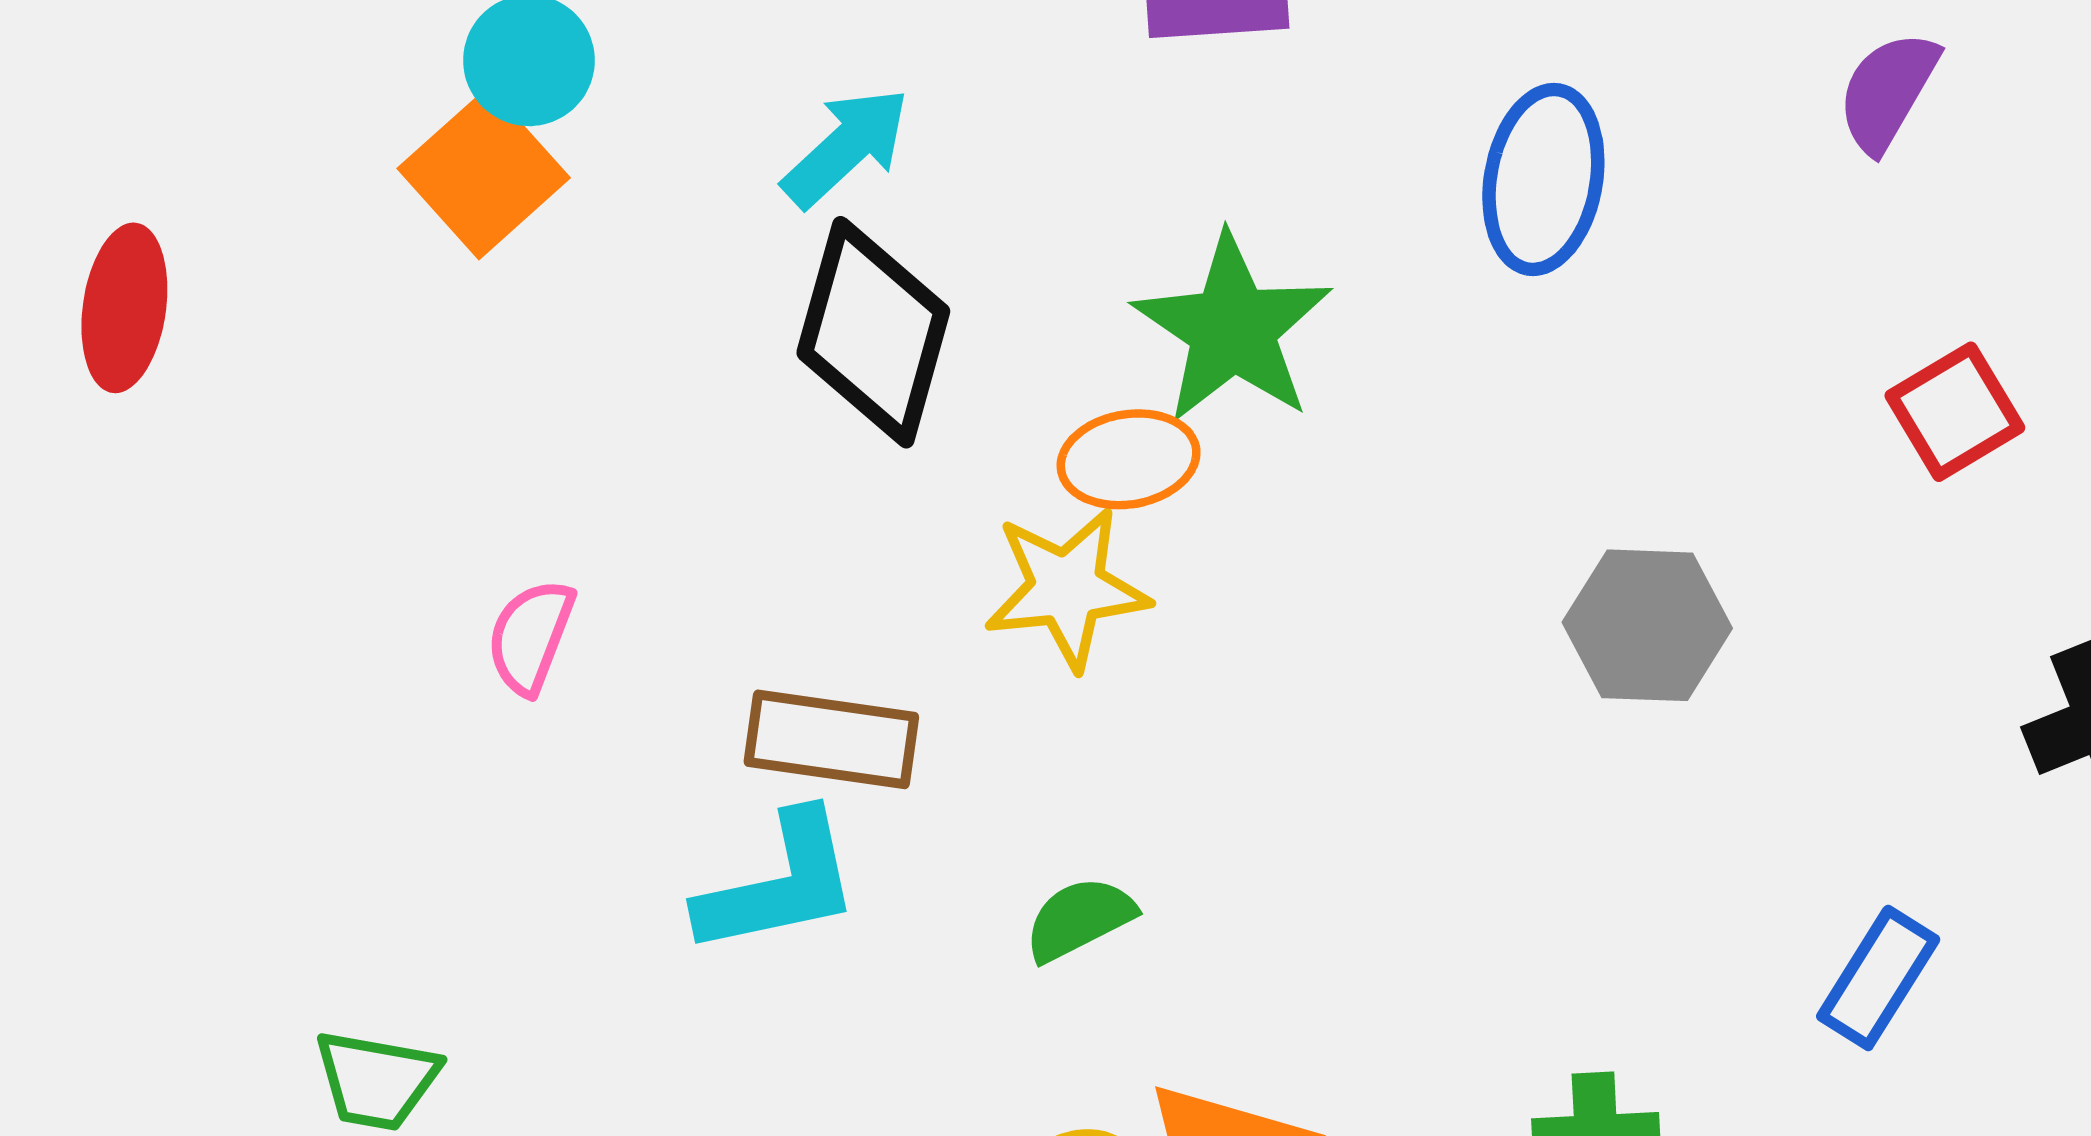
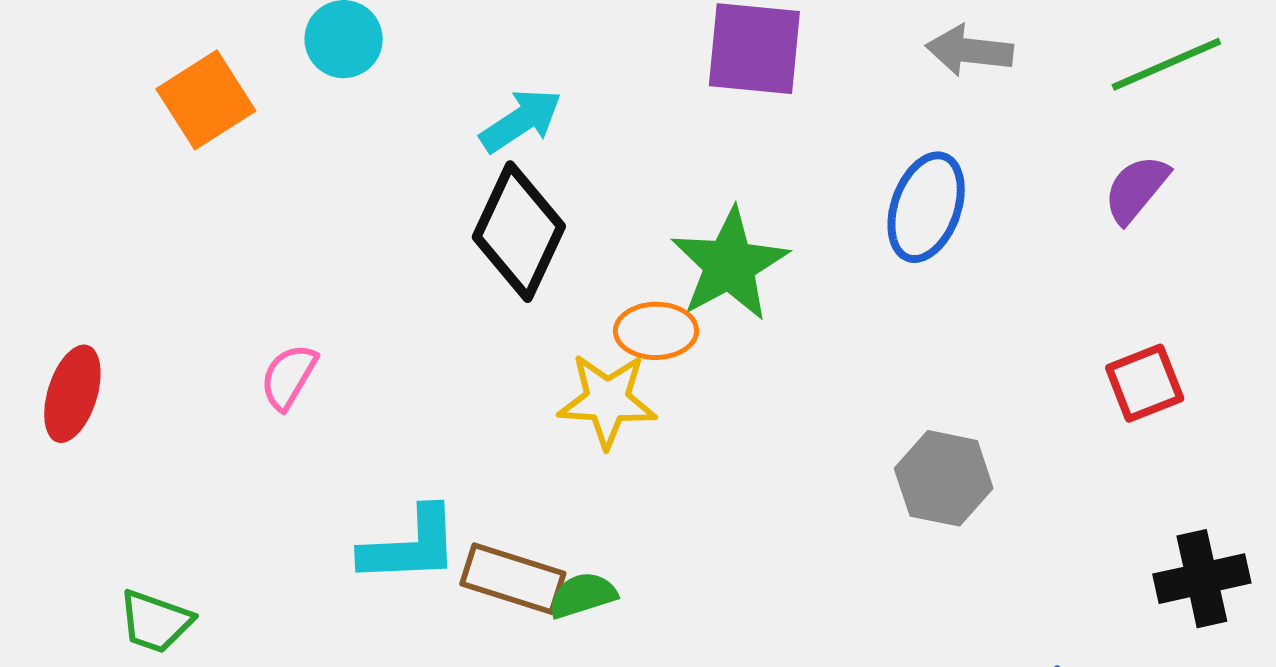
orange square: (484, 173) -> (206, 100), moved
red ellipse: (124, 308) -> (72, 394), moved
brown rectangle: (831, 739) -> (513, 579), moved

